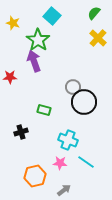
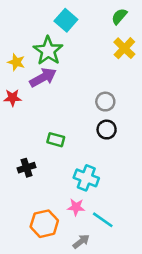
yellow star: (13, 23) -> (16, 62), moved
purple arrow: (34, 61) -> (43, 77), turned 80
gray circle: (73, 87) -> (105, 102), moved
black circle: (84, 102) -> (107, 130), size x0.6
cyan line: (86, 162) -> (103, 220), moved

